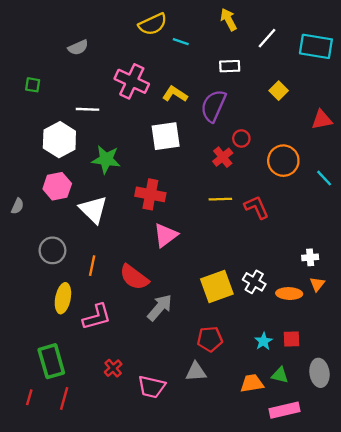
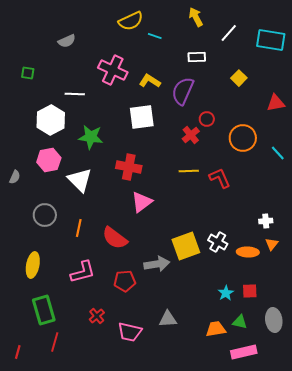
yellow ellipse: (63, 298) -> (33, 265), moved
gray arrow: (160, 308) -> (157, 264), moved, turned 40
red pentagon: (210, 339) -> (125, 281), moved
red line: (29, 397) -> (18, 352), moved

